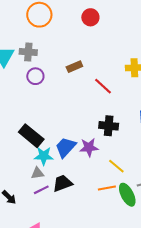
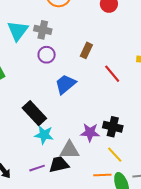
brown rectangle: (74, 67) -> (86, 50), turned -49
black cross: (109, 126) -> (113, 127), moved
blue trapezoid: (66, 147) -> (65, 84), moved
gray triangle: (37, 173) -> (70, 150), moved, size x1.5

